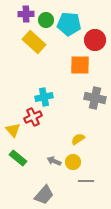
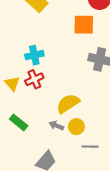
cyan cross: (44, 97) -> (34, 55), moved
yellow triangle: (13, 130) -> (12, 83), moved
yellow semicircle: (78, 139) -> (68, 103), moved, size x1.6

